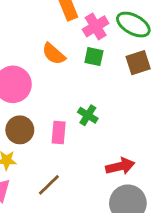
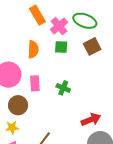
orange semicircle: (54, 54) -> (33, 49), turned -120
pink rectangle: (59, 132) -> (35, 83), moved

